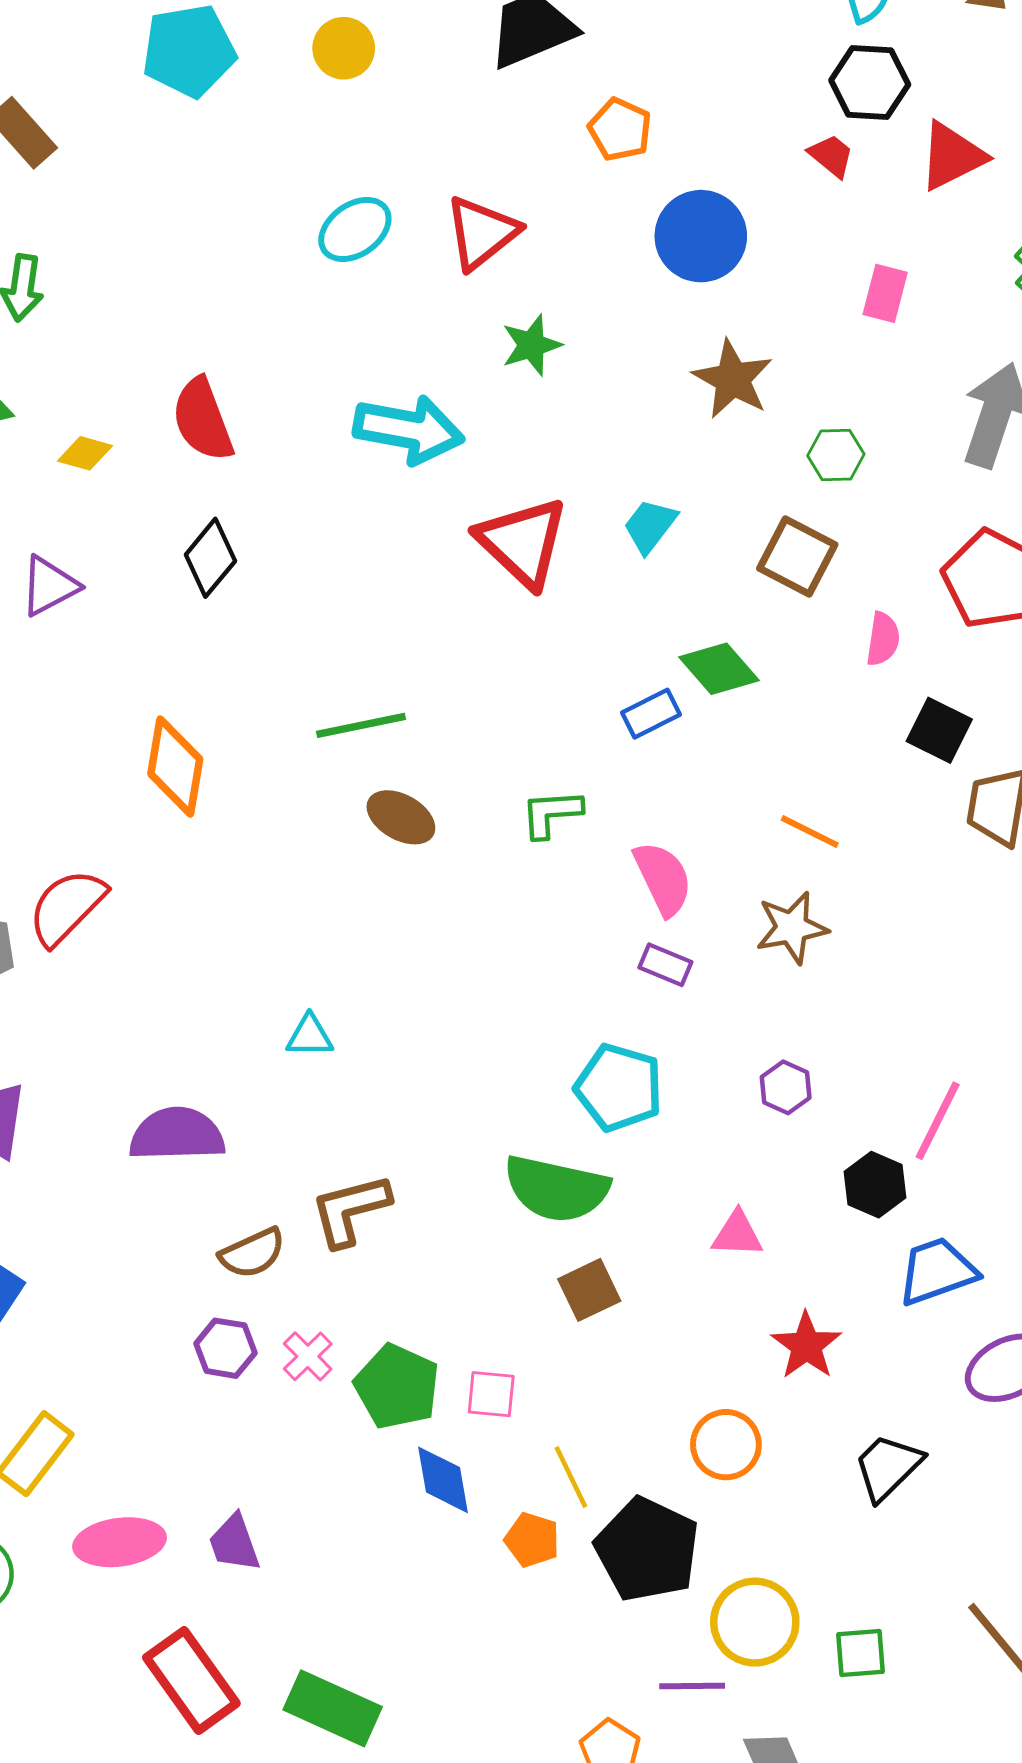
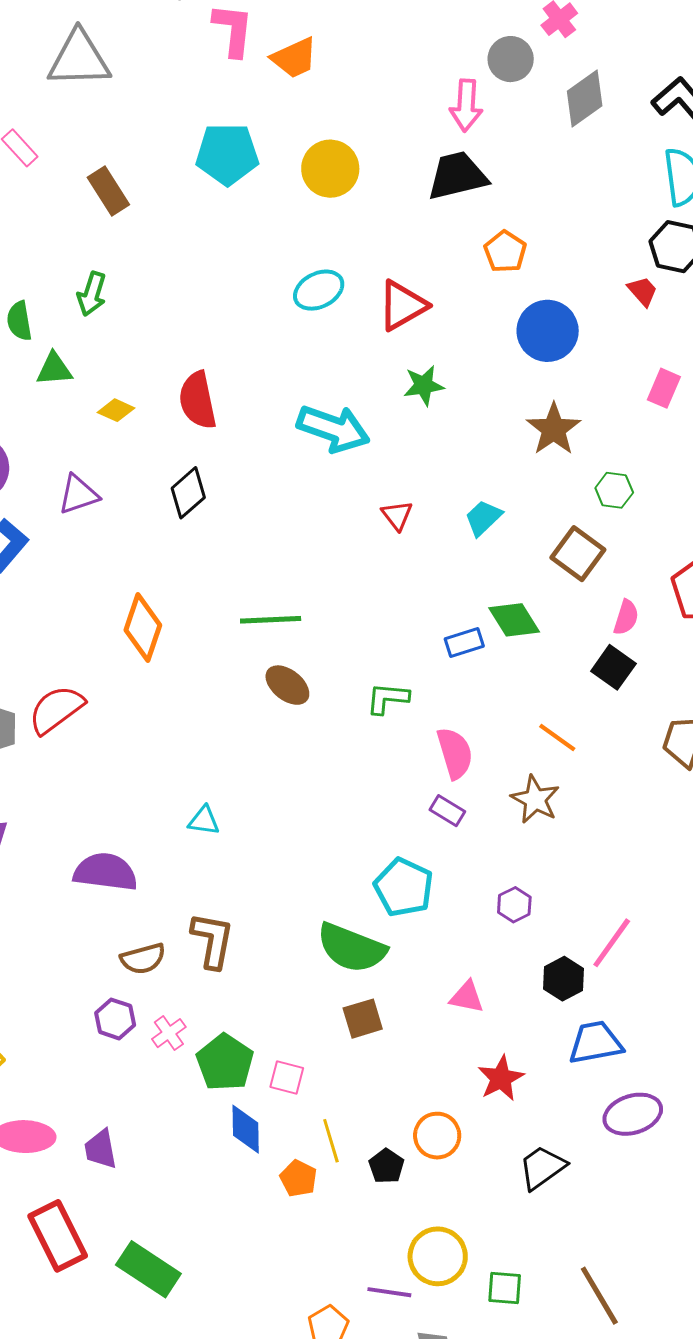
yellow circle: (344, 48) -> (330, 169), size x1.4
red triangle: (523, 542) -> (397, 515), size x0.5
black square: (939, 730) -> (613, 667), moved
brown star: (792, 928) -> (535, 799), turned 30
brown L-shape: (350, 1210) -> (213, 940), turned 106
black pentagon: (647, 1550) -> (386, 1166), moved, size x0.5

